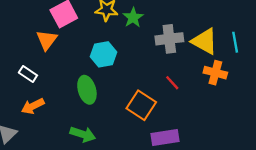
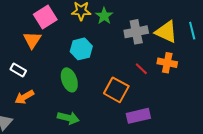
orange cross: (215, 73) -> (167, 63), moved

